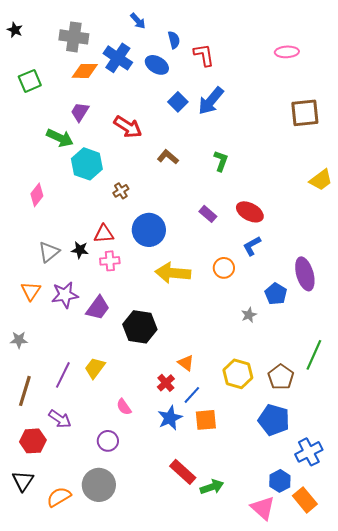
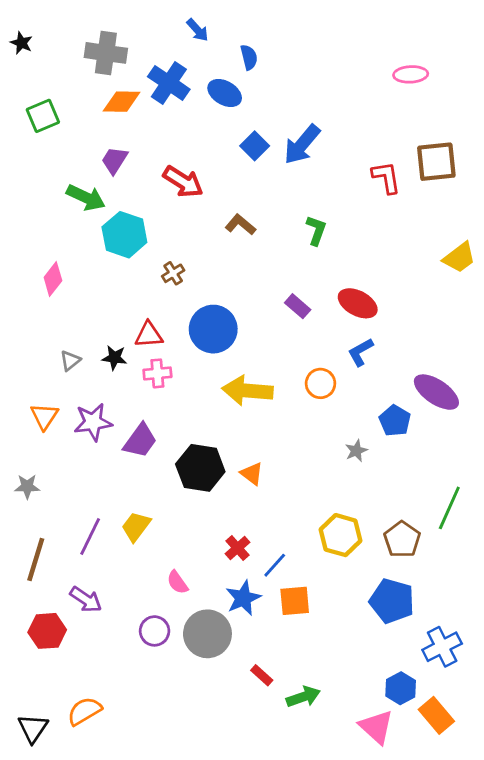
red L-shape: (204, 55) -> (386, 177), moved
gray triangle: (49, 252) -> (70, 361), size x0.7
purple ellipse: (305, 274) -> (436, 392), turned -40
orange triangle: (186, 363) -> (252, 474), moved
red rectangle: (183, 472) -> (262, 675), size x0.6
black triangle: (23, 481) -> (33, 728), moved
gray circle: (99, 485) -> (207, 634), moved

